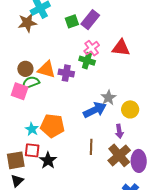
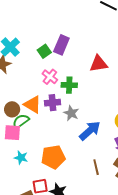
pink cross: (92, 48) -> (50, 77), moved
orange triangle: (47, 70) -> (33, 104), turned 30
gray star: (108, 98) -> (71, 113), moved
cyan star: (32, 129) -> (21, 158), moved

